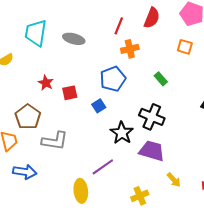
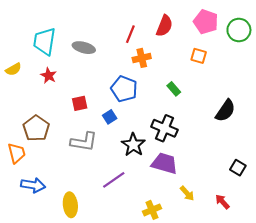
blue pentagon: (113, 79) -> (124, 89), turned -30
red star: (46, 83) -> (49, 75), moved
gray L-shape: (55, 141) -> (84, 142), moved
yellow ellipse: (81, 191) -> (70, 205), moved

